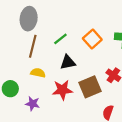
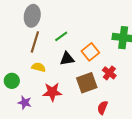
orange square: (92, 39) -> (90, 52), moved
red star: (62, 90) -> (52, 92), moved
purple star: (33, 104) -> (25, 103), moved

